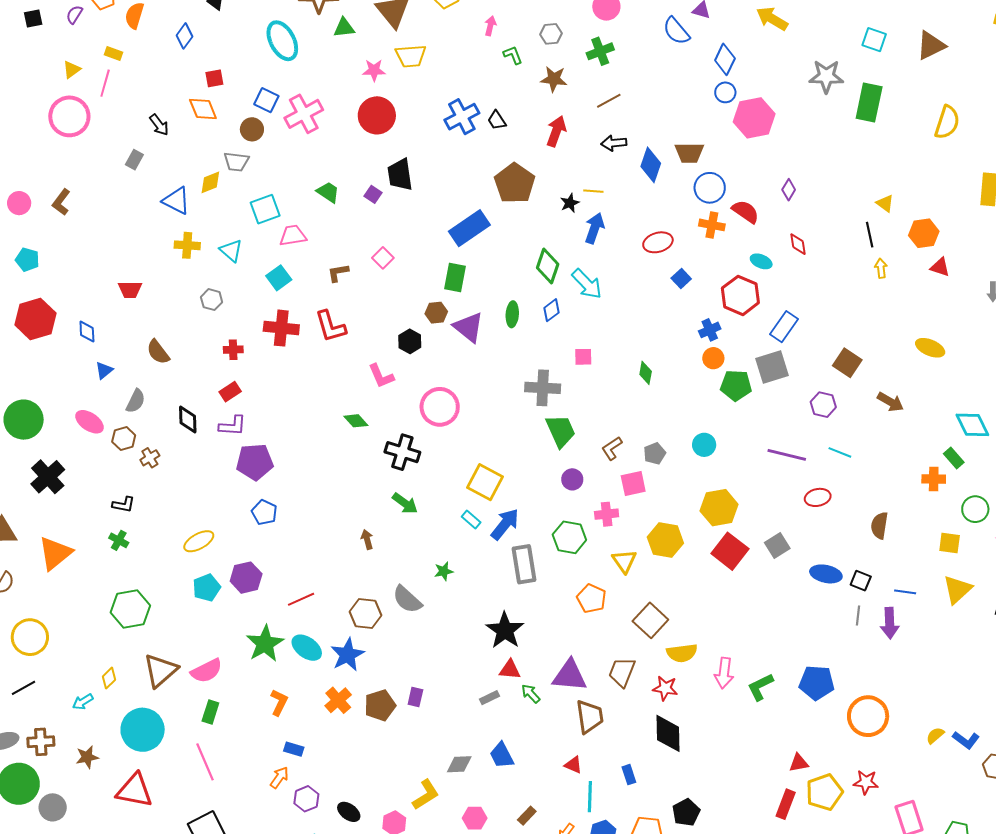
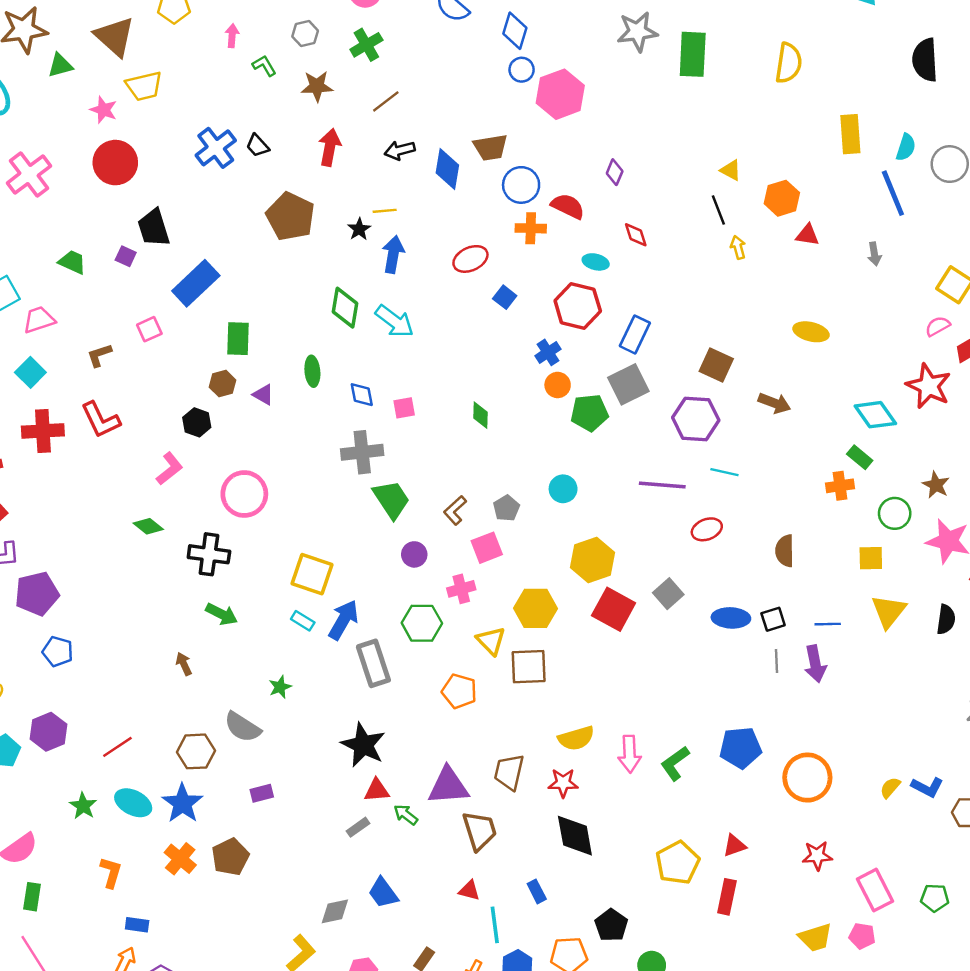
pink star: (374, 70) -> (103, 110), turned 30
blue rectangle: (469, 228) -> (196, 283), moved
pink square: (383, 258) -> (149, 329), turned 30
blue diamond: (552, 310) -> (362, 395), moved, turned -55
purple triangle: (469, 327) -> (263, 395), size x0.6
pink L-shape: (381, 376) -> (170, 469), turned -96
purple hexagon: (823, 405) -> (696, 419), size x1.5
black square: (861, 581) -> (773, 619), turned -30
brown square: (650, 620) -> (529, 667), moved, turned -36
green star: (265, 644) -> (83, 806), size x0.6
purple rectangle: (415, 697) -> (262, 793), moved, turned 72
yellow pentagon: (824, 792) -> (678, 863), moved

